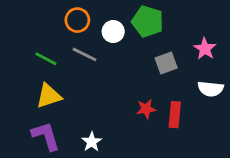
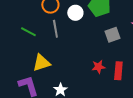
gray line: (85, 54) -> (55, 29), turned 54
yellow triangle: (49, 96) -> (41, 63), moved

